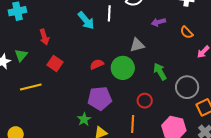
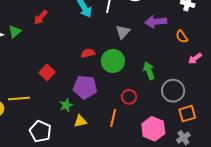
purple arrow: (158, 22) -> (156, 22), size x1.5
red arrow: (44, 37) -> (41, 17), turned 49
gray triangle: (137, 45) -> (123, 32), moved, turned -42
red square: (55, 63) -> (47, 72), moved
yellow line: (31, 87) -> (19, 98), moved

